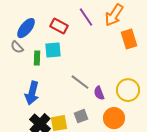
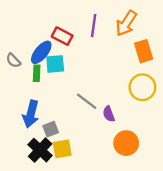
purple line: (86, 17) -> (94, 26), turned 42
blue ellipse: (26, 28) -> (41, 52), moved
yellow circle: (128, 90) -> (142, 87), moved
gray square: (81, 116) -> (51, 129), moved

